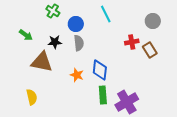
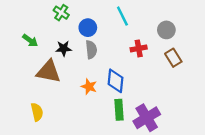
gray circle: (153, 21) -> (166, 30), moved
red cross: (132, 42) -> (139, 48), moved

